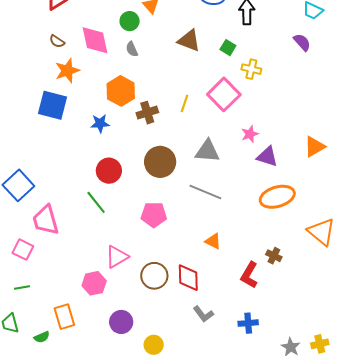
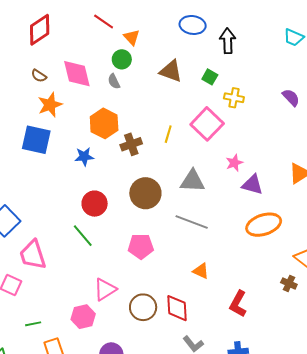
green circle: (130, 21) -> (122, 59), moved
purple semicircle: (302, 42) -> (291, 97), moved
brown cross: (274, 256) -> (289, 283), moved
green line: (22, 288) -> (33, 324), moved

